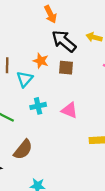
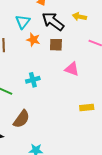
cyan triangle: (25, 79) -> (23, 22), moved
pink triangle: (69, 110) -> (72, 69), moved

